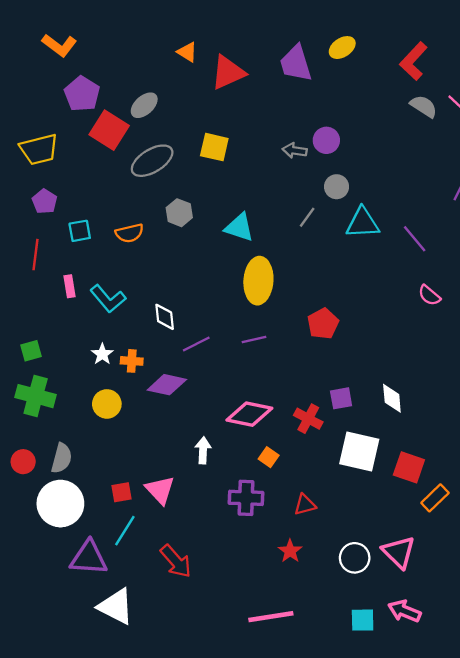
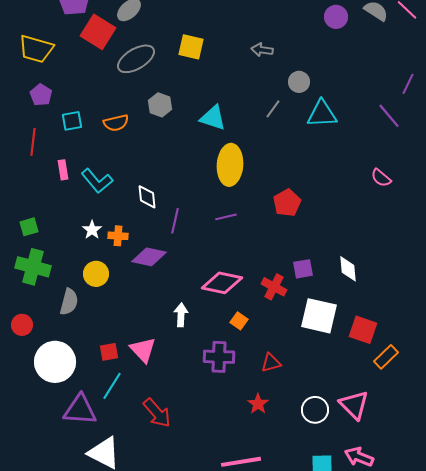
purple circle: (326, 140) -> (336, 17), moved
yellow trapezoid: (39, 149) -> (36, 49), turned 30
purple line: (415, 239) -> (389, 116), moved
purple line: (196, 344) -> (175, 221), turned -50
gray semicircle: (62, 458) -> (69, 302), moved

